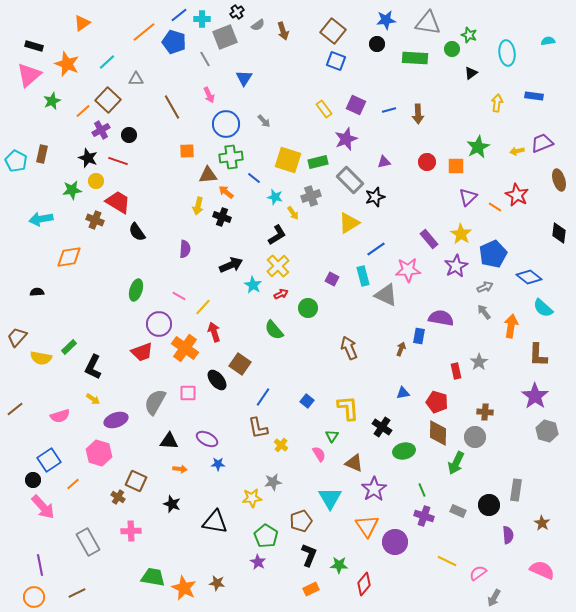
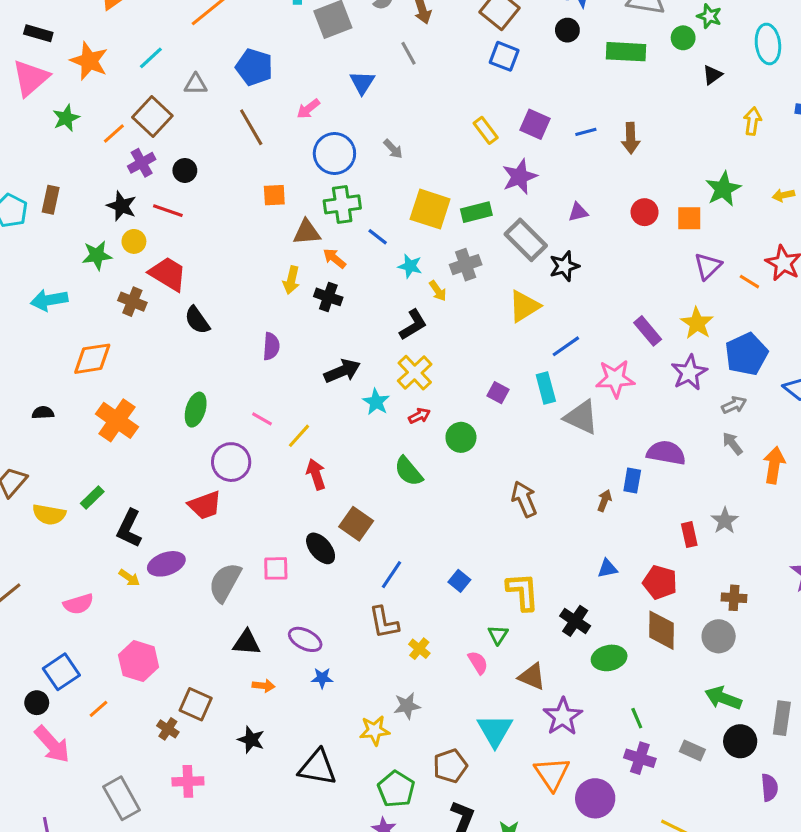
blue pentagon: (174, 42) -> (254, 67), moved
gray line: (205, 59) -> (409, 53), moved
pink arrow: (209, 95) -> (308, 109), turned 77
orange cross: (185, 348) -> (117, 420), moved
purple ellipse: (116, 420) -> (166, 564), moved
green arrow: (456, 463) -> (723, 698), moved, turned 85

